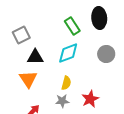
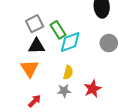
green rectangle: (72, 26) -> (58, 30), moved
gray square: (21, 35) -> (35, 24), moved

